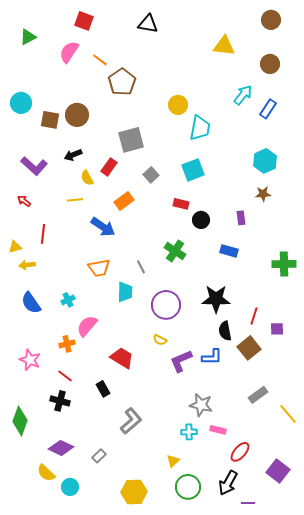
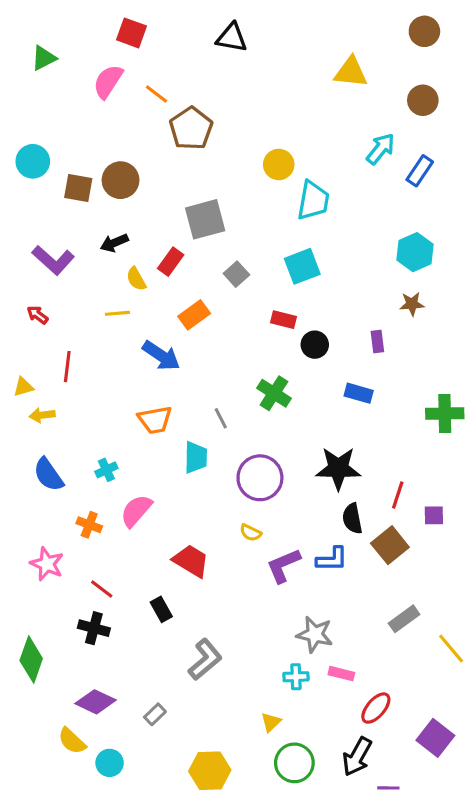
orange cross: (67, 344) -> (89, 525), moved, turned 35

